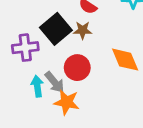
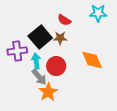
cyan arrow: (37, 86) -> (36, 61), moved
orange star: (67, 102) -> (48, 92), turned 30

